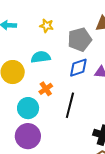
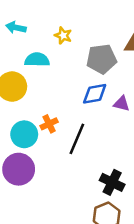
cyan semicircle: (41, 57) -> (37, 60), moved
orange cross: (46, 89) -> (49, 124), moved

